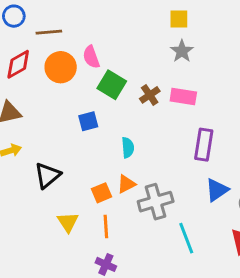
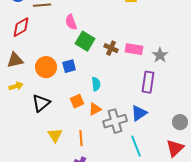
gray star: (182, 51) -> (160, 55), moved
orange circle: (61, 67) -> (46, 67), moved
brown cross: (150, 95) -> (111, 48), turned -32
blue triangle: (217, 190) -> (139, 113), moved
orange square: (101, 193) -> (77, 101), moved

